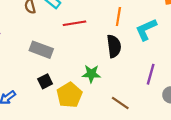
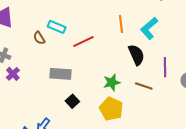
black semicircle: (114, 46) -> (136, 55), moved
yellow pentagon: (69, 95) -> (111, 109), moved
brown line: (120, 103) -> (144, 86), moved

